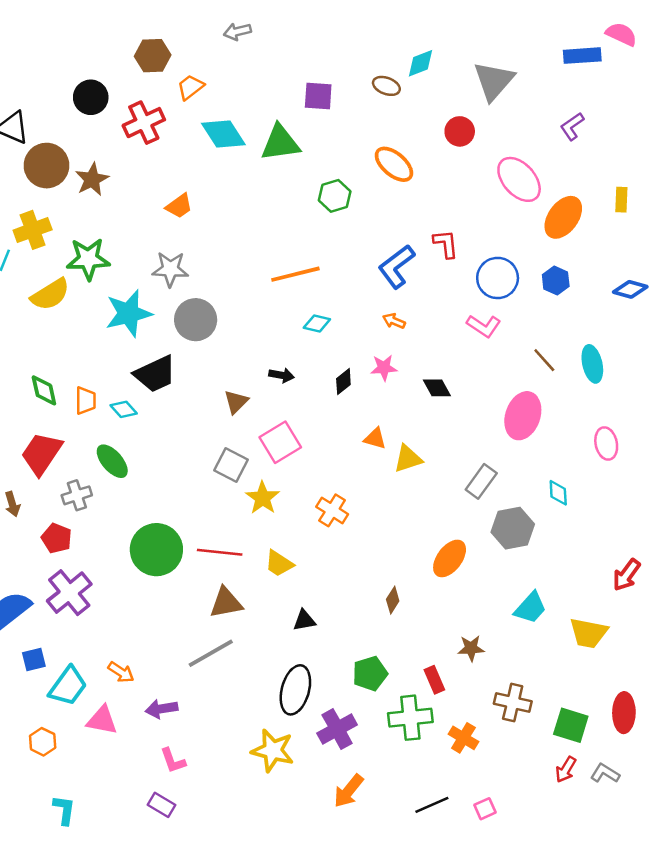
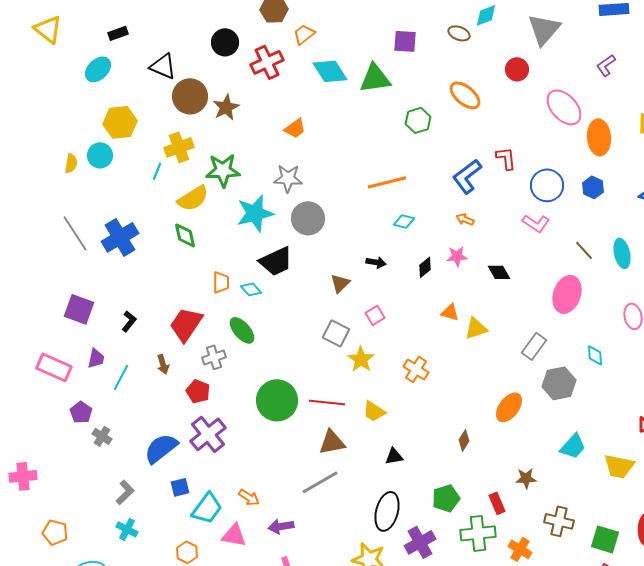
orange ellipse: (563, 217) -> (599, 137), turned -40
green diamond: (44, 390) -> (185, 235), moved
pink square: (280, 442) -> (375, 315), size x0.6

